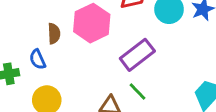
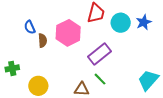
blue semicircle: (38, 59) -> (30, 27), moved

